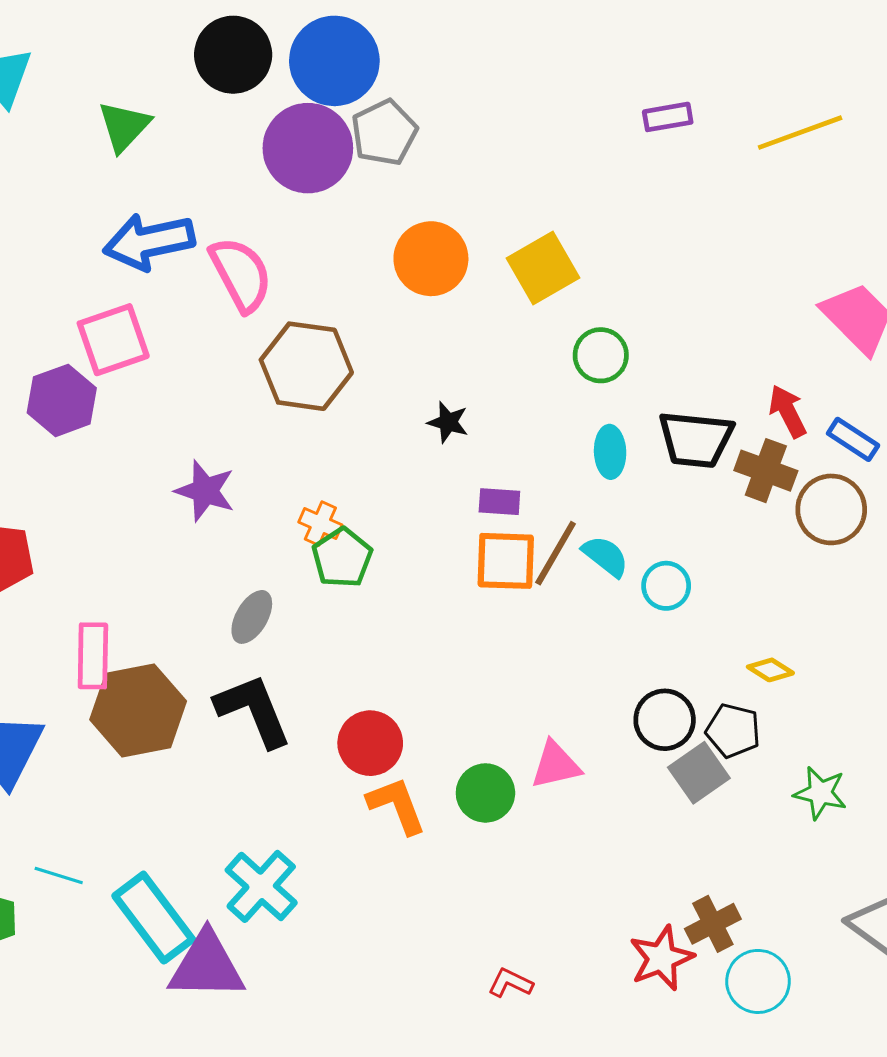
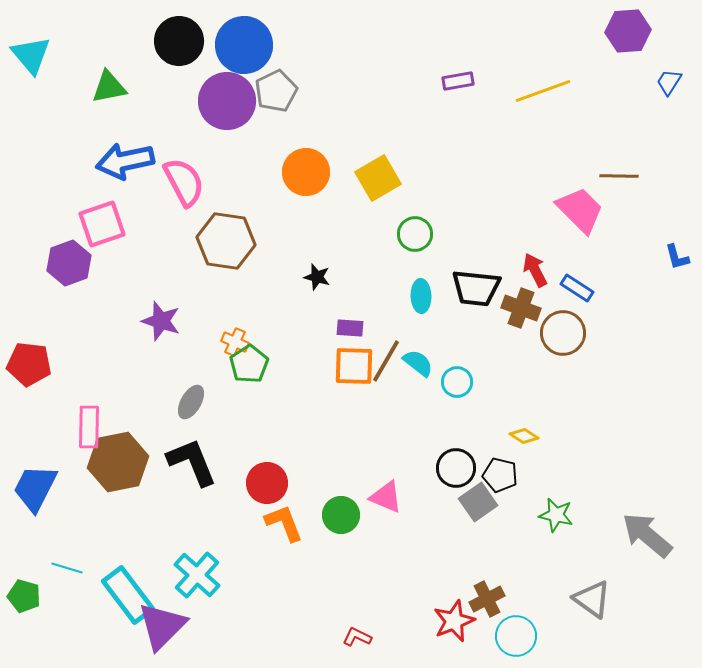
green triangle: (124, 126) -> (109, 87), turned 36
pink triangle: (556, 765) -> (386, 497), turned 36
purple triangle: (207, 966) -> (162, 626), turned -46

